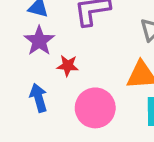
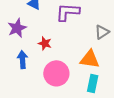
purple star: (39, 41) -> (17, 28), moved

